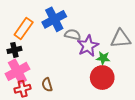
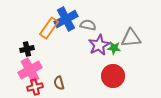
orange rectangle: (24, 29) -> (49, 28), moved
gray semicircle: (73, 35) -> (88, 25), moved
green star: (103, 58) -> (114, 48), moved

